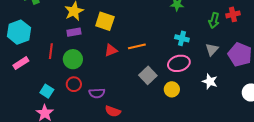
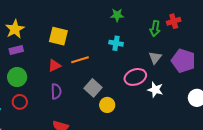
yellow square: (105, 21) -> (58, 36), moved
cyan cross: (182, 38) -> (116, 43), moved
pink ellipse: (179, 63) -> (135, 77), moved
yellow circle: (172, 89) -> (107, 105), moved
purple semicircle: (97, 93) -> (56, 91), moved, turned -84

